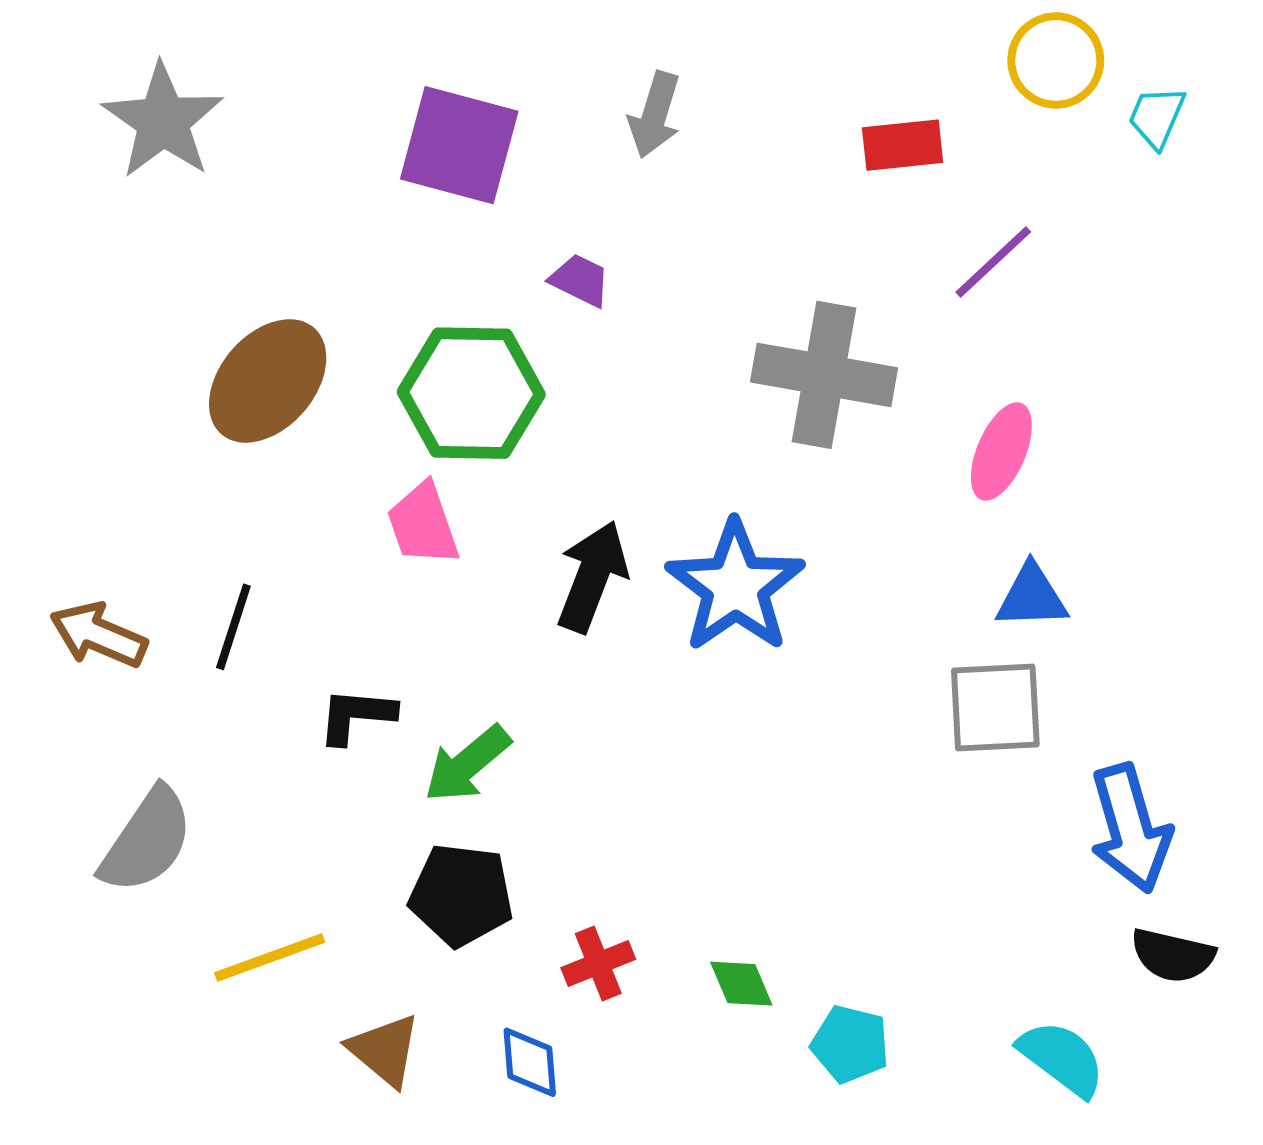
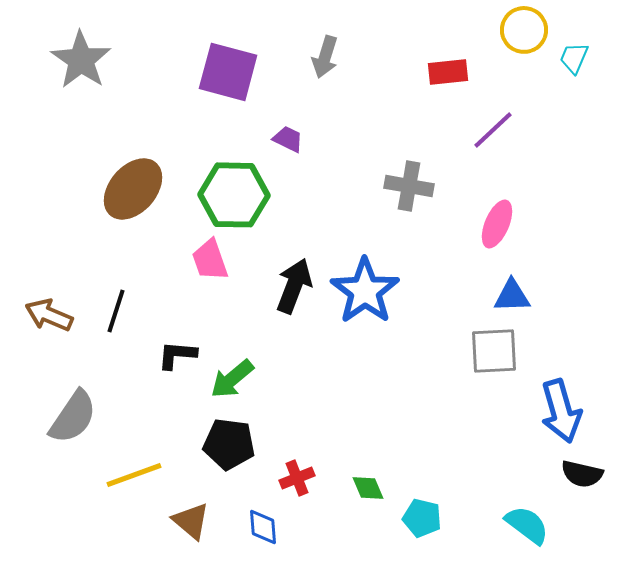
gray cross: (824, 375) -> (409, 186), size x0.7

